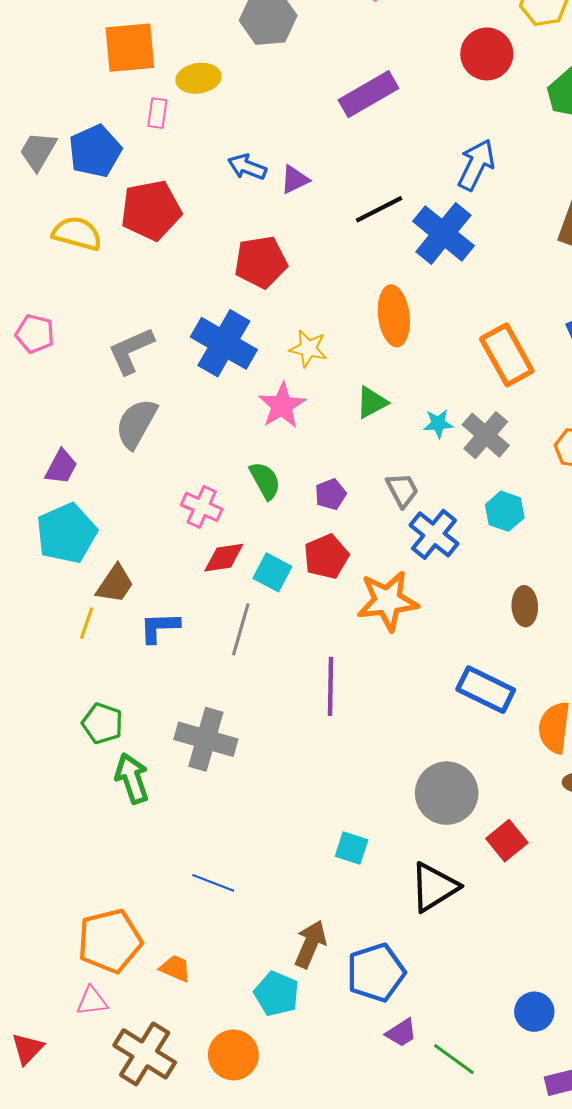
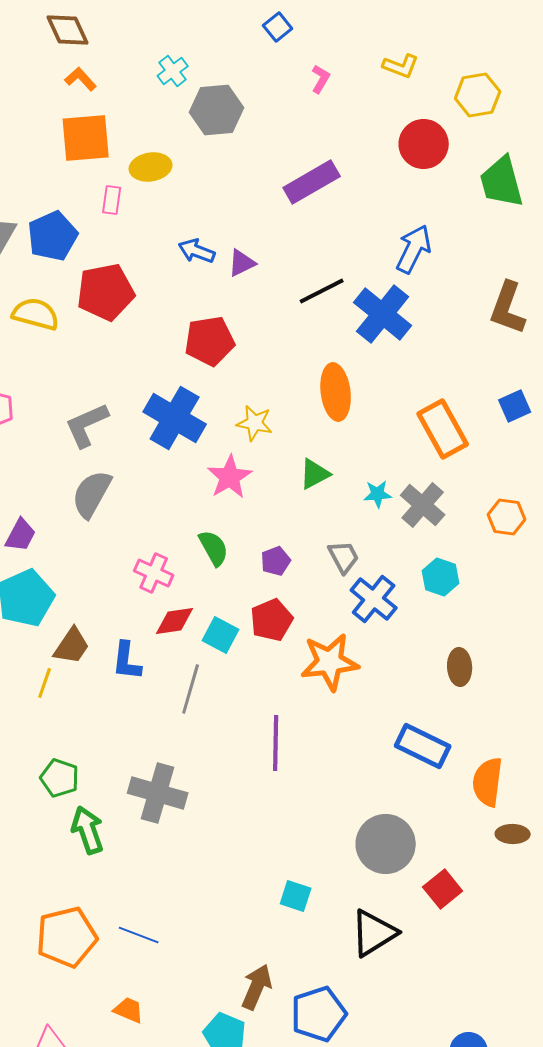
blue L-shape: (159, 627) -> (127, 661), moved, turned -81
blue line: (213, 883) -> (139, 935), moved
orange pentagon: (110, 941) -> (67, 937), moved

